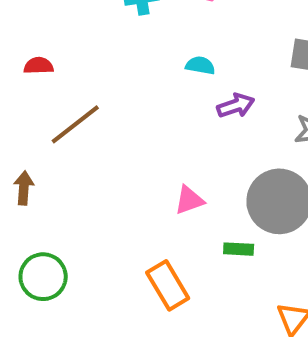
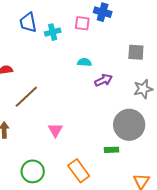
pink triangle: (189, 200) -> (55, 130), moved, turned -35
green circle: (43, 277) -> (33, 171), moved

